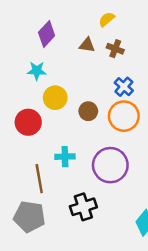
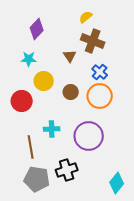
brown triangle: (87, 45) -> (70, 56), moved, turned 48
brown cross: (115, 49) -> (93, 41), size x1.6
gray pentagon: (29, 217) -> (37, 179), moved

